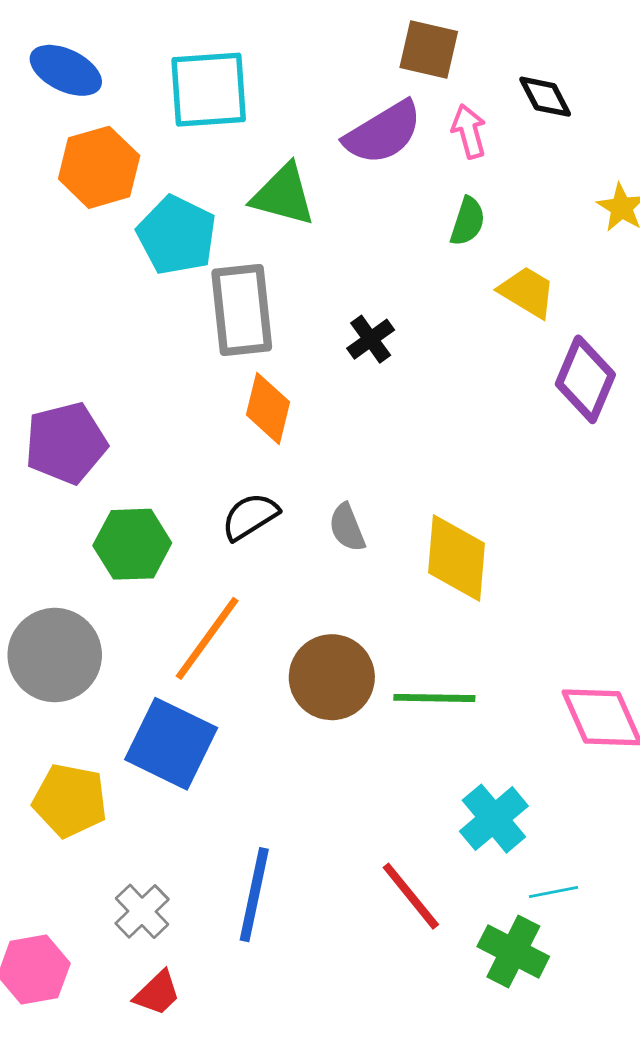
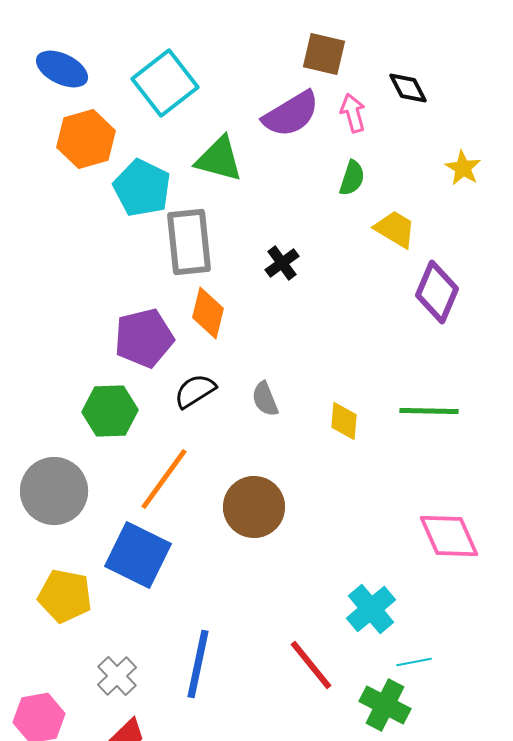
cyan square: (209, 90) -> (165, 83), turned -34
purple pentagon: (66, 443) -> (144, 338), moved
yellow diamond: (457, 558) -> (344, 421), size x0.6
green line: (434, 698) -> (429, 411), moved

